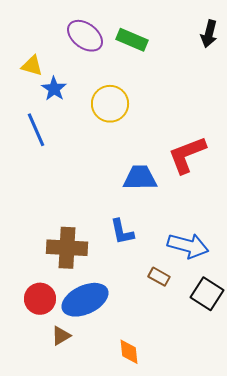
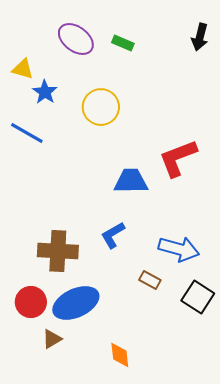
green rectangle: (132, 40) -> (123, 43), size x0.7
blue line: (36, 130) -> (27, 133), turned -36
blue L-shape: (122, 232) -> (113, 235), turned 72

